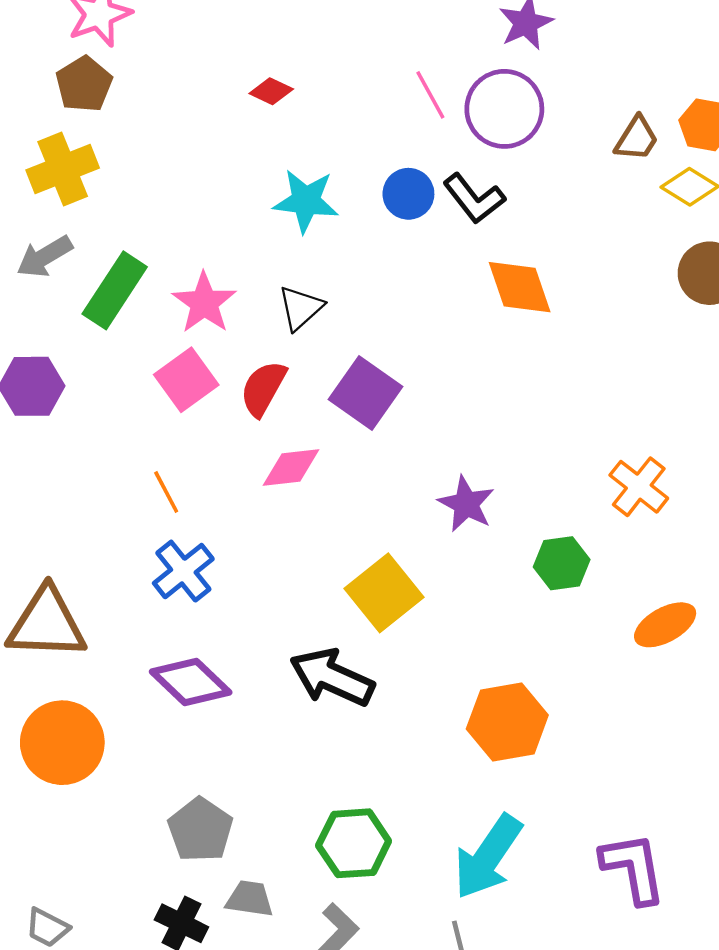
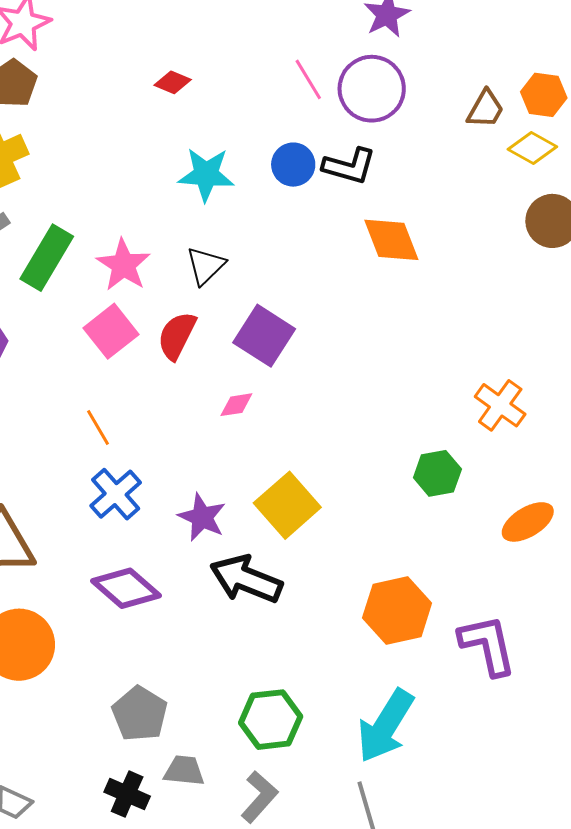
black L-shape: (474, 199) -> (349, 166), turned -34
pink diamond: (291, 468) -> (236, 405), moved, size x0.7
purple star: (466, 504) -> (202, 517), moved
purple L-shape: (633, 868) -> (488, 645), moved

